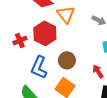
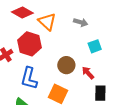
brown circle: (67, 60) -> (66, 65), moved

